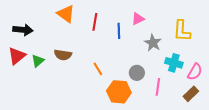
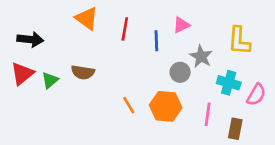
orange line: (98, 69) -> (129, 105), moved
gray circle: (137, 73) -> (180, 72), moved
orange hexagon: (119, 92) -> (166, 106), moved
brown rectangle: (191, 94) -> (235, 129), moved, turned -35

